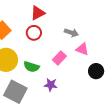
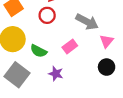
gray arrow: (71, 33) -> (87, 22), size x1.5
pink triangle: (82, 49) -> (107, 41), moved, turned 40

